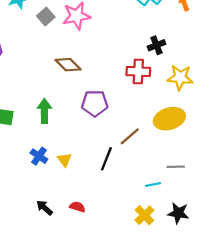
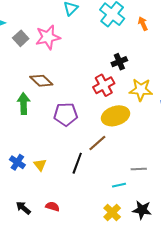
red cross: (138, 72) -> (104, 85), turned -30
green arrow: (44, 111) -> (24, 104), moved
yellow ellipse: (169, 119) -> (115, 116), moved

